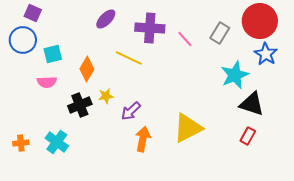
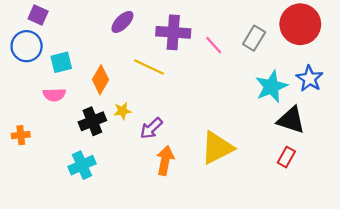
blue star: (266, 54) -> (310, 79), moved
cyan cross: (57, 142) -> (82, 165), moved, turned 30
orange cross: (21, 143) -> (21, 135), moved

